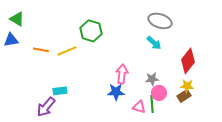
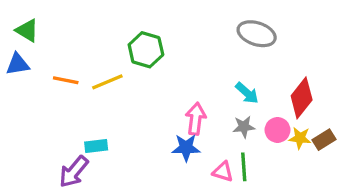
cyan arrow: (154, 43) -> (247, 93), moved
pink circle: (159, 93) -> (277, 130), moved
brown rectangle: (184, 96) -> (324, 140), moved

